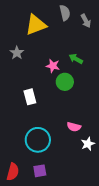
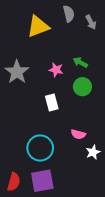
gray star: (17, 53) -> (17, 72), moved, size x1.6
green circle: (65, 82) -> (82, 87), moved
white rectangle: (30, 97) -> (52, 103), moved
purple square: (40, 171) -> (42, 181), size x1.6

